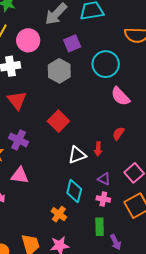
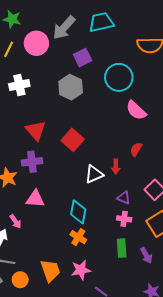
pink circle: (28, 40) -> (36, 43), moved
red triangle: (17, 100) -> (36, 131), moved
purple cross: (19, 140) -> (32, 162), turned -30
cyan diamond: (74, 191) -> (78, 212), moved
purple arrow: (116, 242) -> (146, 255), moved

